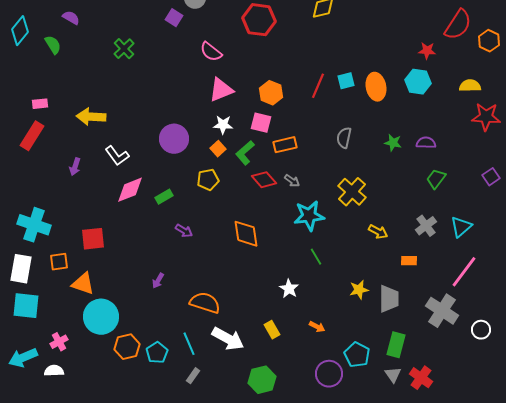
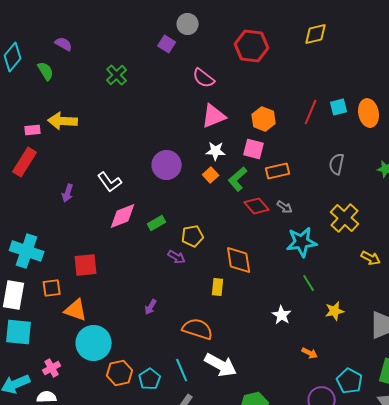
yellow arrow: (91, 117) -> (63, 121), moved
yellow pentagon: (208, 180) -> (193, 236), moved
yellow star: (359, 290) -> (335, 311), moved
yellow rectangle: (272, 330) -> (218, 287), moved, turned 36

